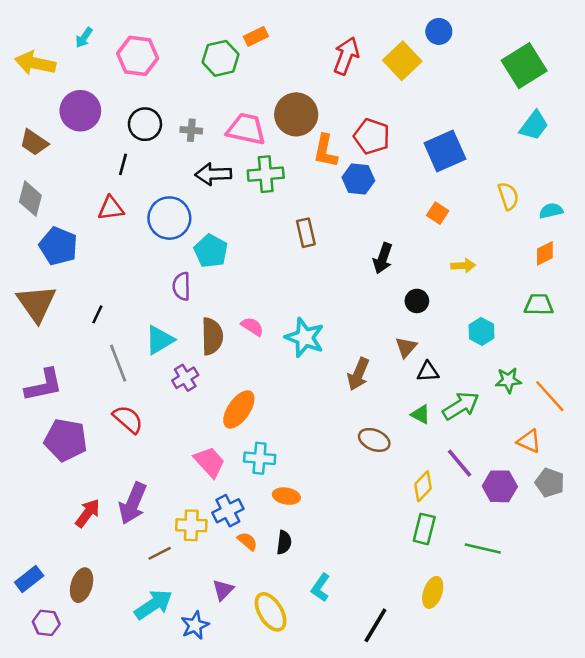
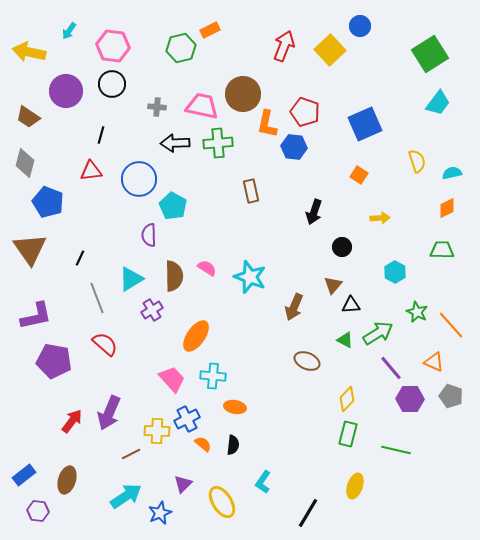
black circle: (145, 124) -> (112, 84), moved
green star: (508, 380) -> (417, 312), turned 30
purple line: (460, 463) -> (391, 368), moved

